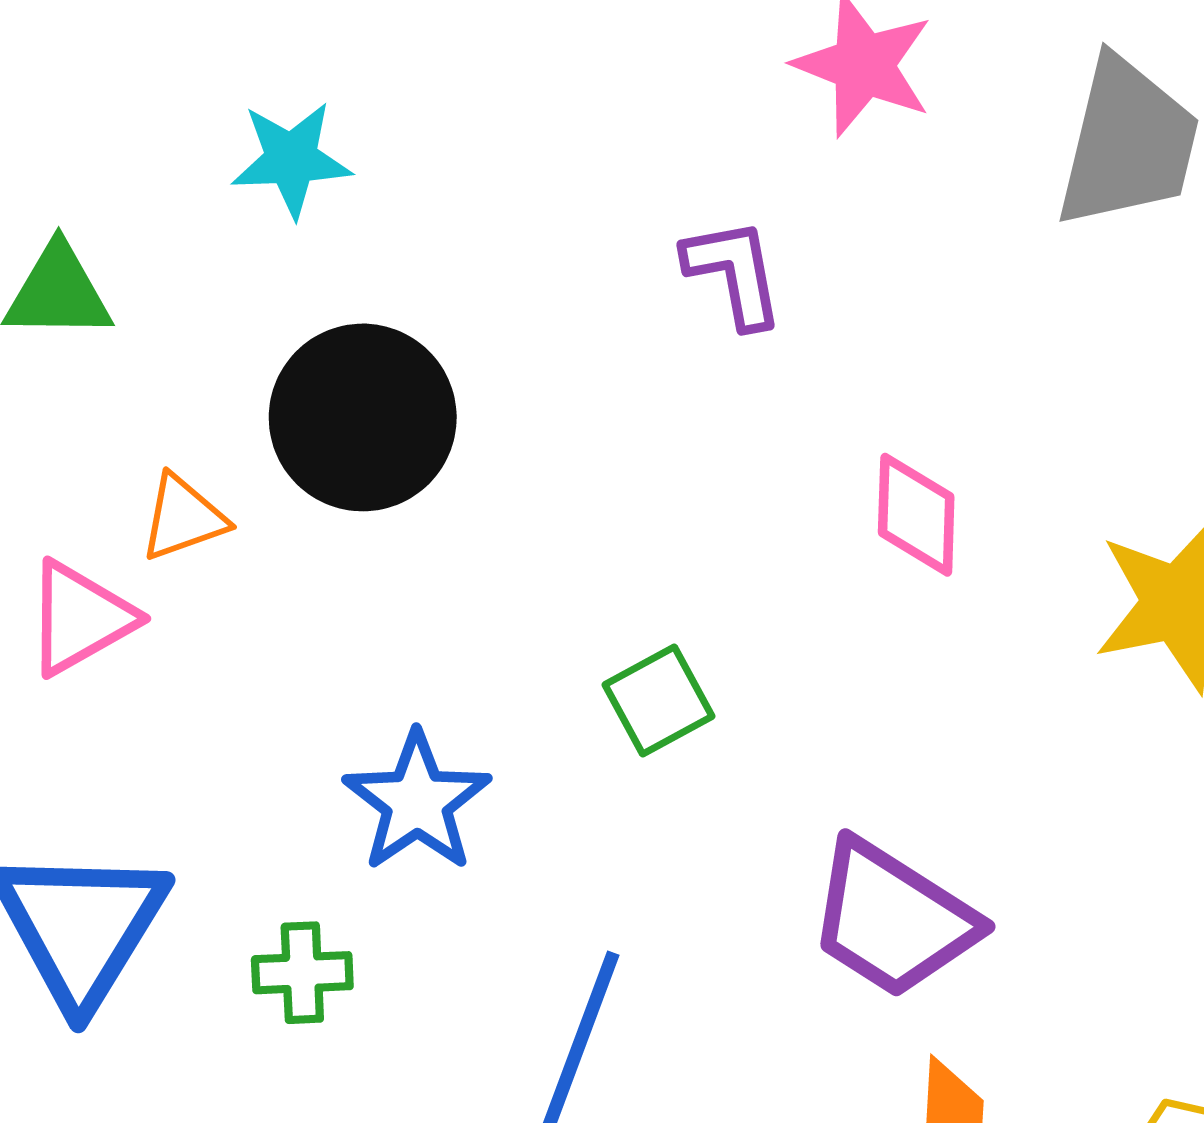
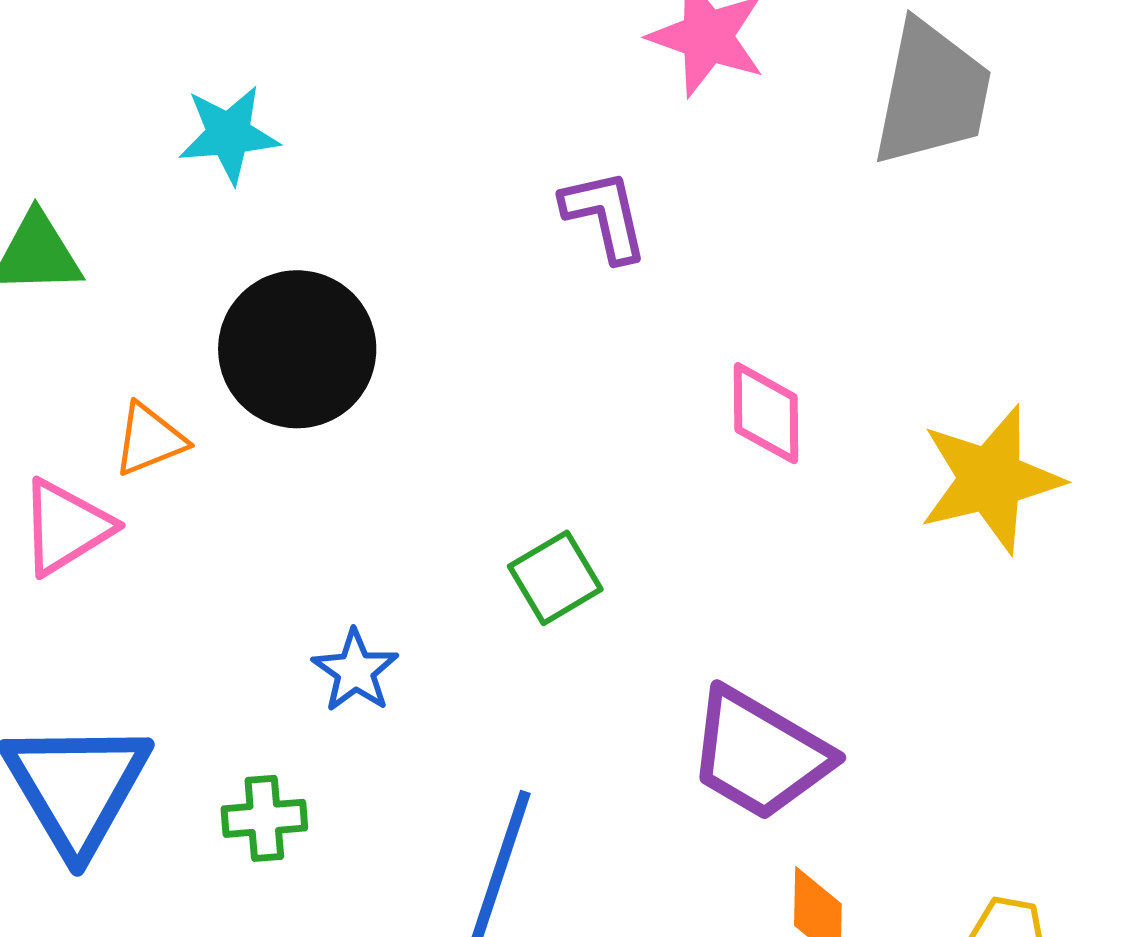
blue star: (417, 802) -> (355, 671), size x0.7

